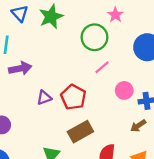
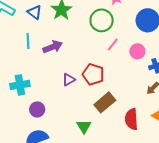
purple arrow: (20, 68) -> (53, 47), moved
pink circle: (124, 90) -> (137, 51), moved

